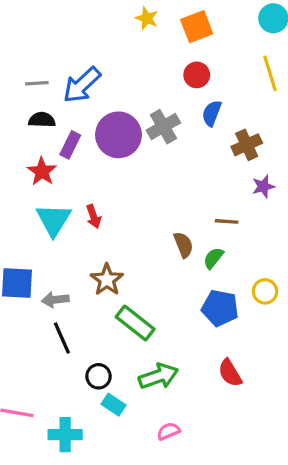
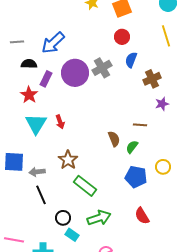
gray line: (37, 83) -> (17, 42), moved

